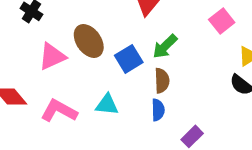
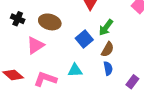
brown ellipse: (89, 41) -> (50, 22), moved, turned -30
brown semicircle: (162, 81) -> (108, 49), turned 42

